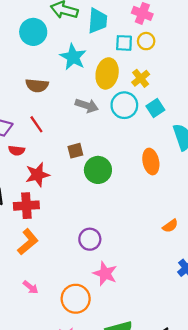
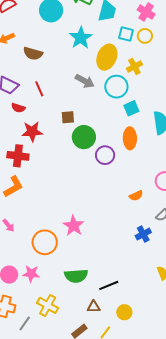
brown semicircle: (37, 85) -> (33, 53), moved
cyan square: (155, 108) -> (131, 108), moved
purple circle: (90, 239) -> (105, 155), moved

